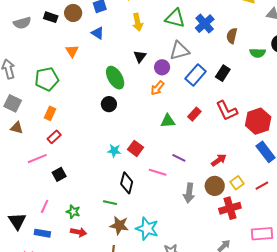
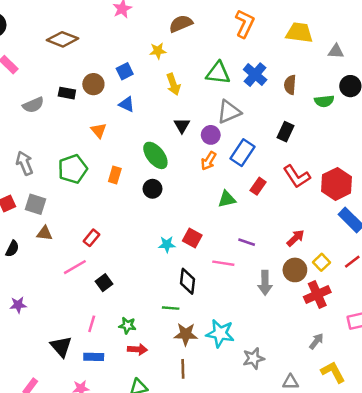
blue rectangle: (196, 75) -> (243, 153), moved
orange rectangle: (50, 113) -> (115, 175), moved

